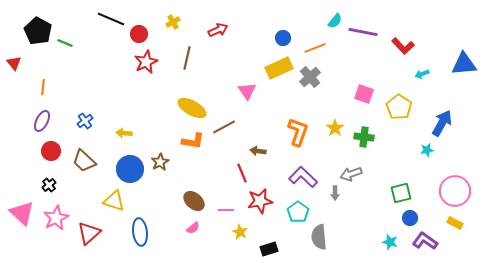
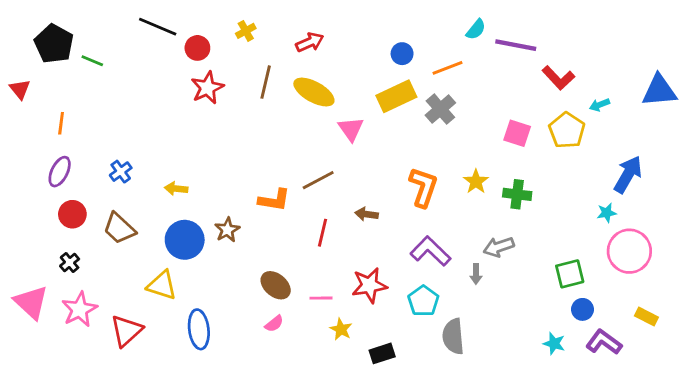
red L-shape: (403, 46) -> (558, 78), moved
yellow pentagon: (399, 107) -> (567, 130), moved
yellow ellipse: (192, 108) -> (314, 92), moved
red line: (242, 173) -> (322, 233), moved, turned 36
pink circle: (455, 191) -> (629, 251), moved

